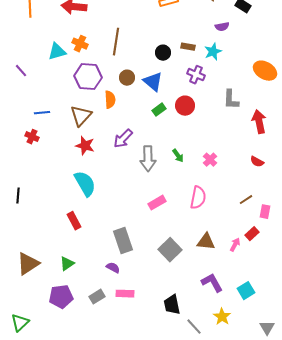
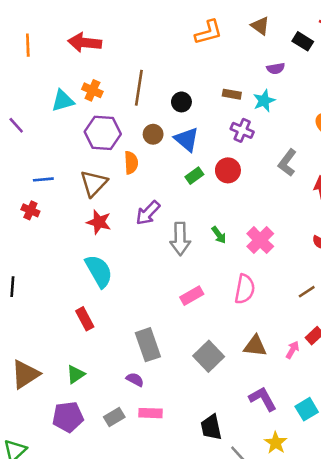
black circle: (163, 53) -> (181, 102), moved
gray L-shape: (231, 100) -> (287, 163), turned 35
pink cross: (210, 160) -> (260, 240), size x1.5

